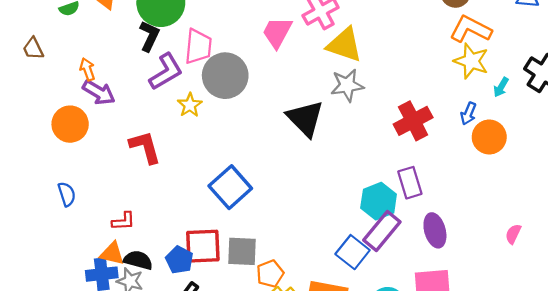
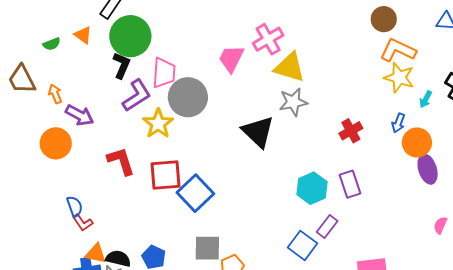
brown trapezoid: (33, 49) -> (22, 79), size x1.5
orange arrow: (87, 69) -> (55, 94), moved
yellow star: (190, 105) -> (158, 124), size x1.4
red cross: (413, 121) -> (351, 131), size x0.7
blue semicircle: (67, 194) -> (75, 206), moved
cyan hexagon: (379, 201) -> (312, 188), moved
red L-shape: (123, 221) -> (83, 223), moved, turned 60
purple ellipse: (435, 230) -> (428, 169), moved
purple rectangle: (382, 231) -> (327, 227), size x0.7
red square: (203, 246) -> (166, 175), moved

